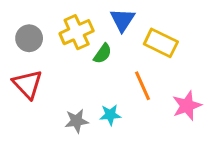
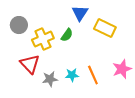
yellow cross: (77, 32) -> (43, 39), moved
red triangle: (28, 84) -> (30, 64), moved
orange line: (142, 86) -> (93, 75), moved

